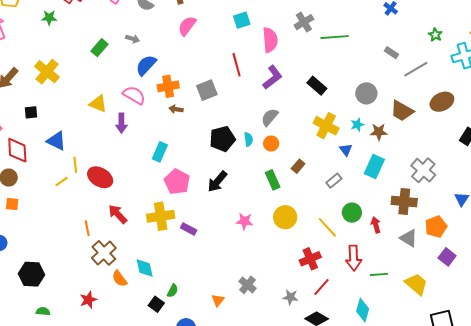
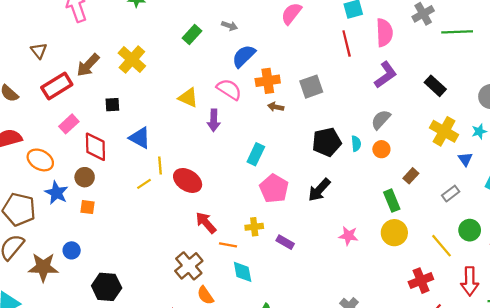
red line: (237, 65) -> (347, 43), moved
green rectangle: (273, 180) -> (392, 201), moved
yellow cross: (161, 216) -> (254, 227), size x0.6
orange line: (87, 228) -> (228, 245), moved, turned -70
cyan diamond: (145, 268) -> (243, 272), moved

